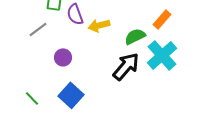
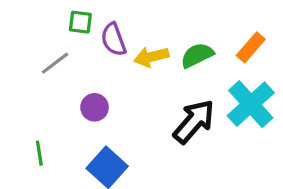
green semicircle: (135, 36) -> (197, 55), moved
green line: (32, 98) -> (39, 153), moved, turned 35

